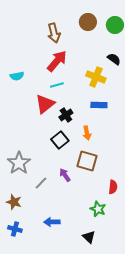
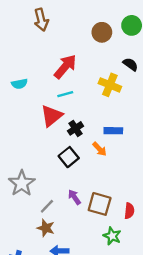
brown circle: (88, 22) -> (102, 32), moved
brown arrow: (54, 33) -> (41, 20), moved
blue rectangle: (99, 105) -> (113, 131), moved
orange arrow: (87, 133) -> (100, 149), turned -32
brown square: (87, 161) -> (100, 204), moved
brown star: (14, 202) -> (46, 228), moved

